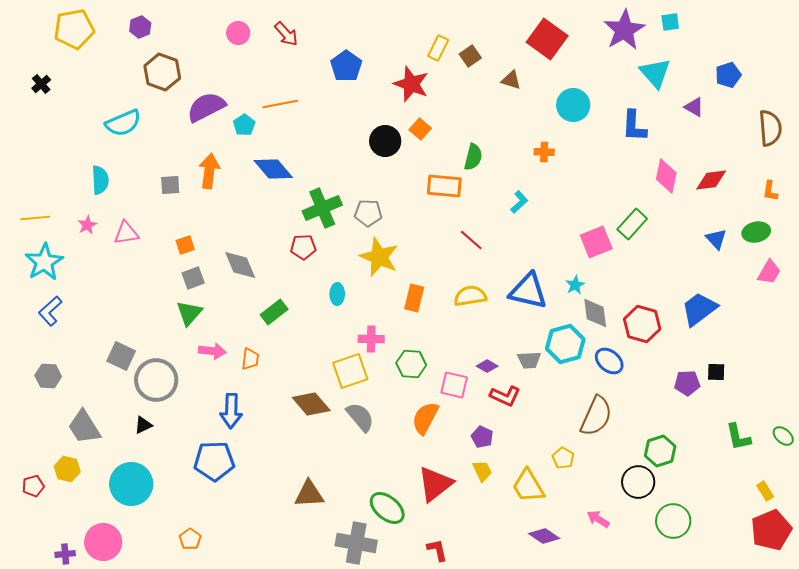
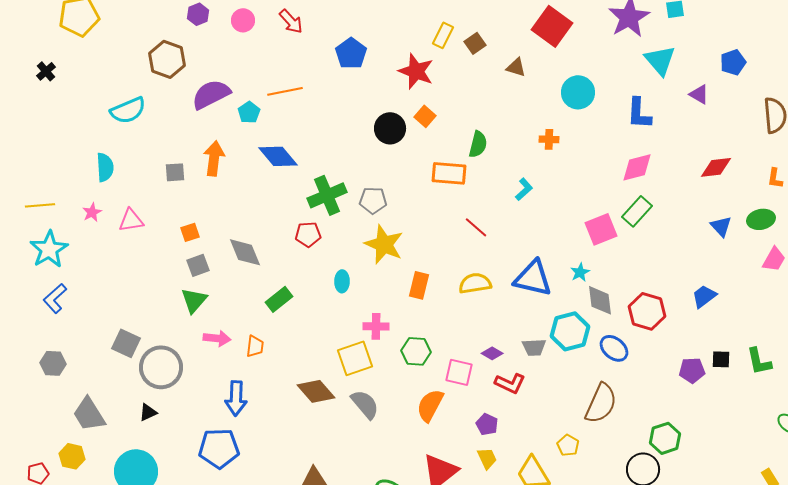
purple hexagon: (140, 27) -> (198, 14), moved
pink diamond: (666, 176) -> (637, 167), moved, turned 64
blue trapezoid: (699, 309) -> (704, 296), size x0.7
green L-shape: (738, 437) -> (759, 361), moved

